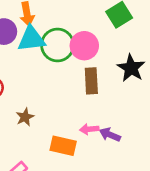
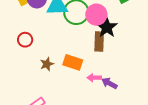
black star: (131, 68) -> (107, 27), moved
orange rectangle: (63, 146) -> (73, 62), moved

